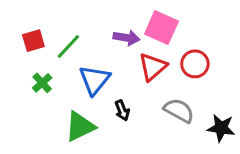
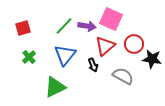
green line: (68, 46) -> (64, 26), moved
black arrow: (122, 110) -> (93, 65), moved
black star: (221, 128) -> (152, 59), moved

